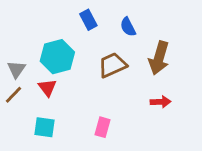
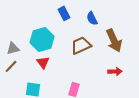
brown arrow: (159, 58) -> (114, 40), turned -40
gray triangle: (16, 69) -> (13, 48), turned 40
red triangle: (47, 88) -> (43, 62), moved

